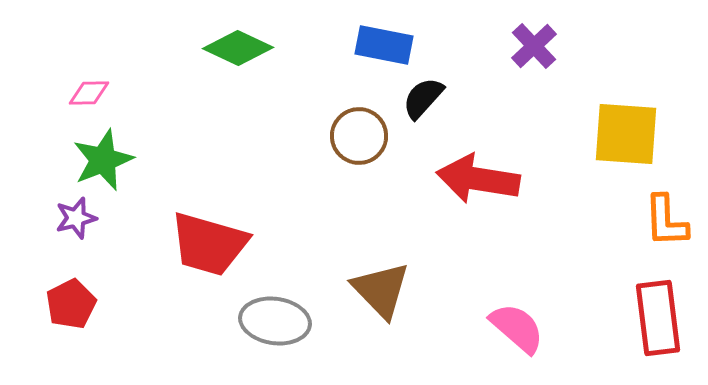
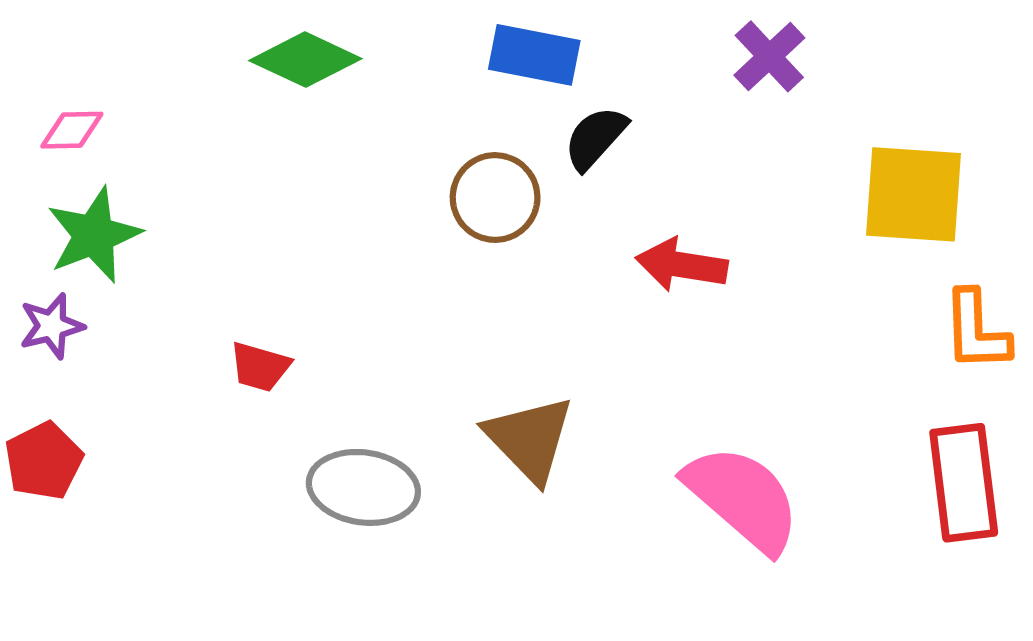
red arrow: (478, 179) -> (682, 265), size x0.7
red trapezoid: (209, 244) -> (260, 367), size x0.5
pink semicircle: (517, 328) -> (743, 498), size x1.4

